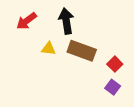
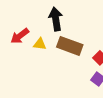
red arrow: (26, 21) -> (20, 36), moved

